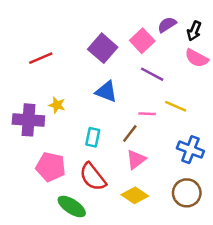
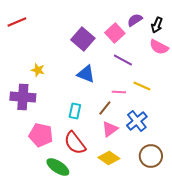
red line: (41, 58) -> (17, 22), moved
yellow star: (57, 105) -> (38, 70), moved
blue cross: (190, 150) -> (137, 121), moved, turned 30

